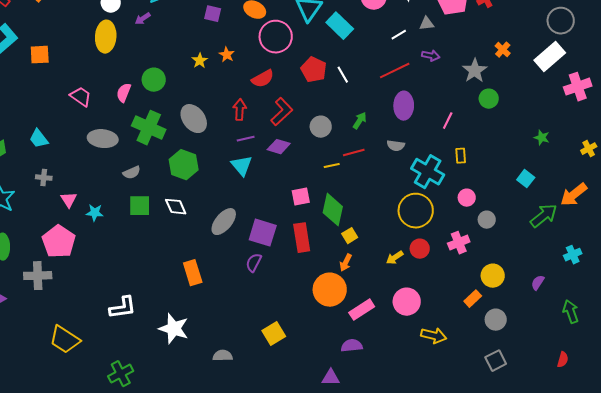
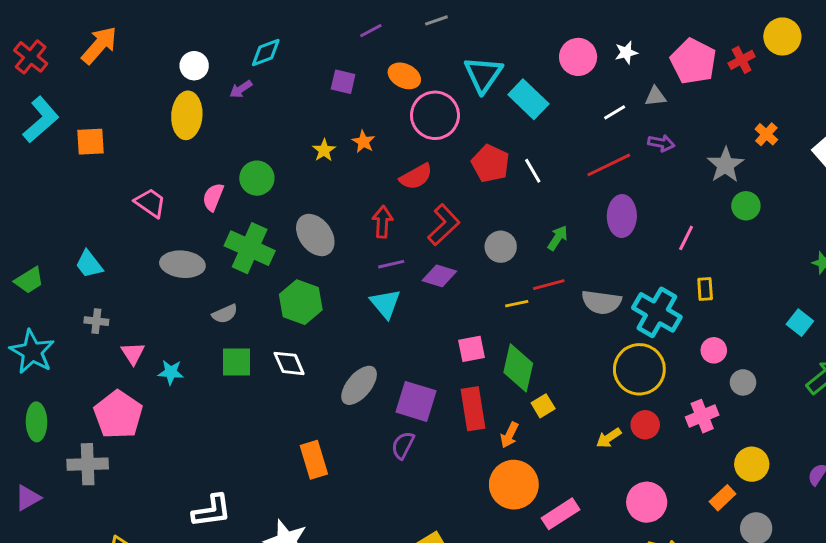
gray semicircle: (396, 146) -> (601, 302), moved, size x1.5
orange arrow: (346, 263) -> (509, 435), moved
pink circle: (407, 302) -> (647, 502), moved

